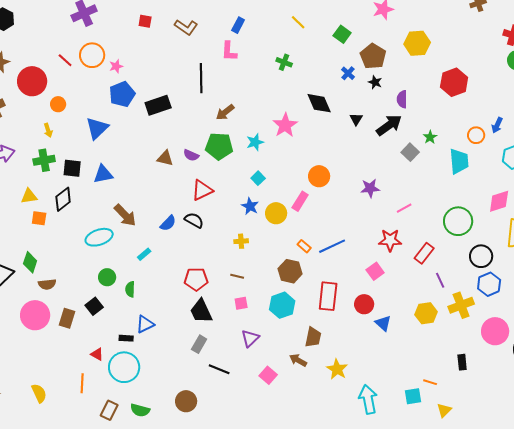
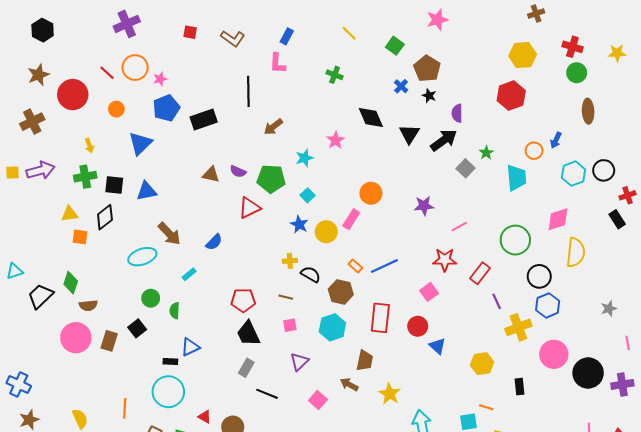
yellow hexagon: (417, 43) -> (523, 55), moved
orange circle: (58, 104) -> (116, 109), moved
black triangle: (356, 119) -> (409, 134), size x1.5
pink star: (285, 125) -> (336, 140), size x0.7
green pentagon: (219, 146) -> (271, 179), moved
black semicircle: (194, 220) -> (311, 274), moved
yellow hexagon: (426, 313) -> (482, 364), moved
red triangle: (97, 354) -> (205, 417), moved

